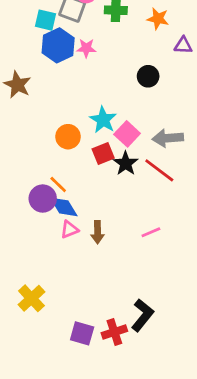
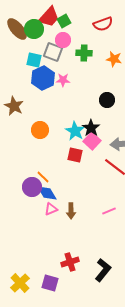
orange circle: (68, 137) -> (40, 130), moved
red square: (103, 154) -> (75, 155), turned 35
black star: (126, 163) -> (91, 128), moved
yellow cross: (31, 298) -> (20, 283), moved
red cross: (114, 332) -> (70, 262), moved
purple square: (82, 333) -> (50, 283), moved

